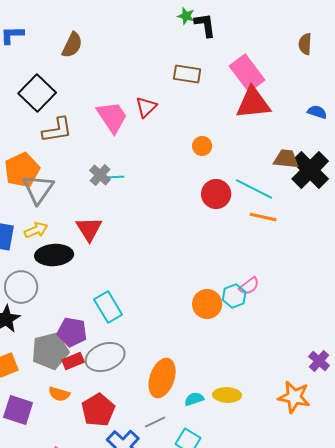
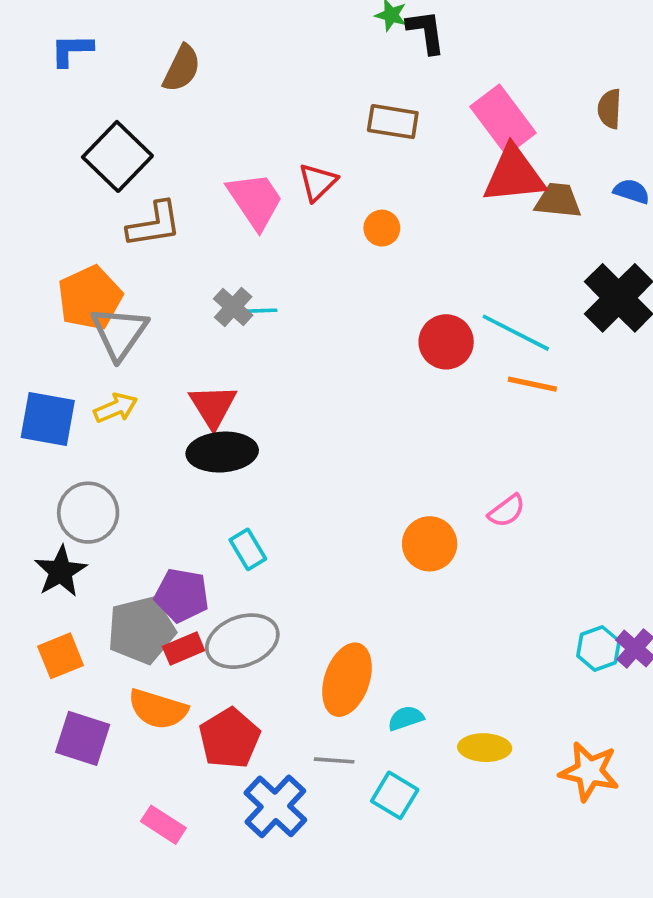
brown semicircle: (305, 44) -> (609, 109), moved
orange circle: (202, 146) -> (382, 228), moved
brown trapezoid: (286, 159) -> (558, 201), moved
black ellipse: (54, 255) -> (222, 452), moved
cyan hexagon: (234, 296) -> (598, 648), moved
cyan rectangle: (108, 307) -> (248, 549), size x0.7
orange semicircle: (59, 394) -> (158, 709), size x1.5
yellow ellipse: (227, 395) -> (485, 748), moved
orange star: (294, 397) -> (589, 771), moved
gray line: (155, 422) -> (334, 760), turned 30

